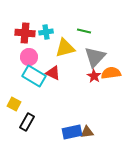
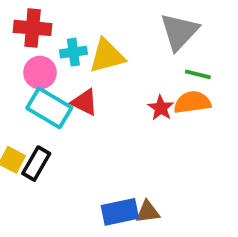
green line: (84, 31) -> (198, 74), moved
cyan cross: (46, 32) -> (73, 52), moved
gray triangle: (95, 57) -> (179, 32), moved
black rectangle: (27, 122) -> (36, 164), moved

